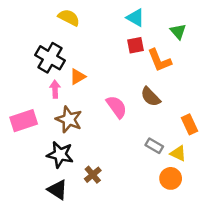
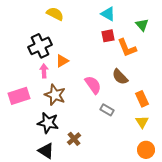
black cross: (50, 58) -> (40, 46), turned 35
orange rectangle: (189, 124) -> (142, 99), moved
gray rectangle: (154, 146) -> (107, 110), moved
yellow triangle: (178, 153) -> (142, 122), turned 32
orange circle: (171, 178) -> (146, 150), moved

